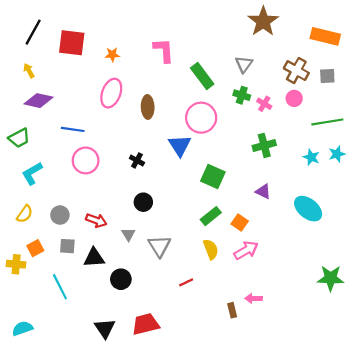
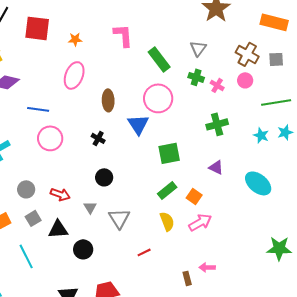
brown ellipse: (148, 107) -> (108, 100), moved
green square: (213, 176) -> (169, 153), turned -35
gray square: (67, 246) -> (33, 218), turned -35

